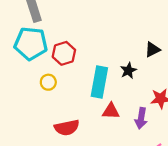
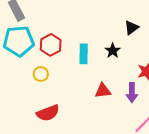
cyan rectangle: (99, 82) -> (84, 54), moved, size x0.7
red semicircle: (67, 128) -> (48, 113), moved

